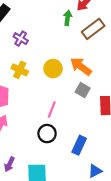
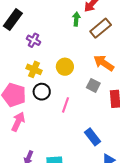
orange arrow: (81, 66) -> (104, 63), moved
black circle: (47, 134) -> (42, 92), moved
blue rectangle: (79, 145) -> (93, 137), turned -60

